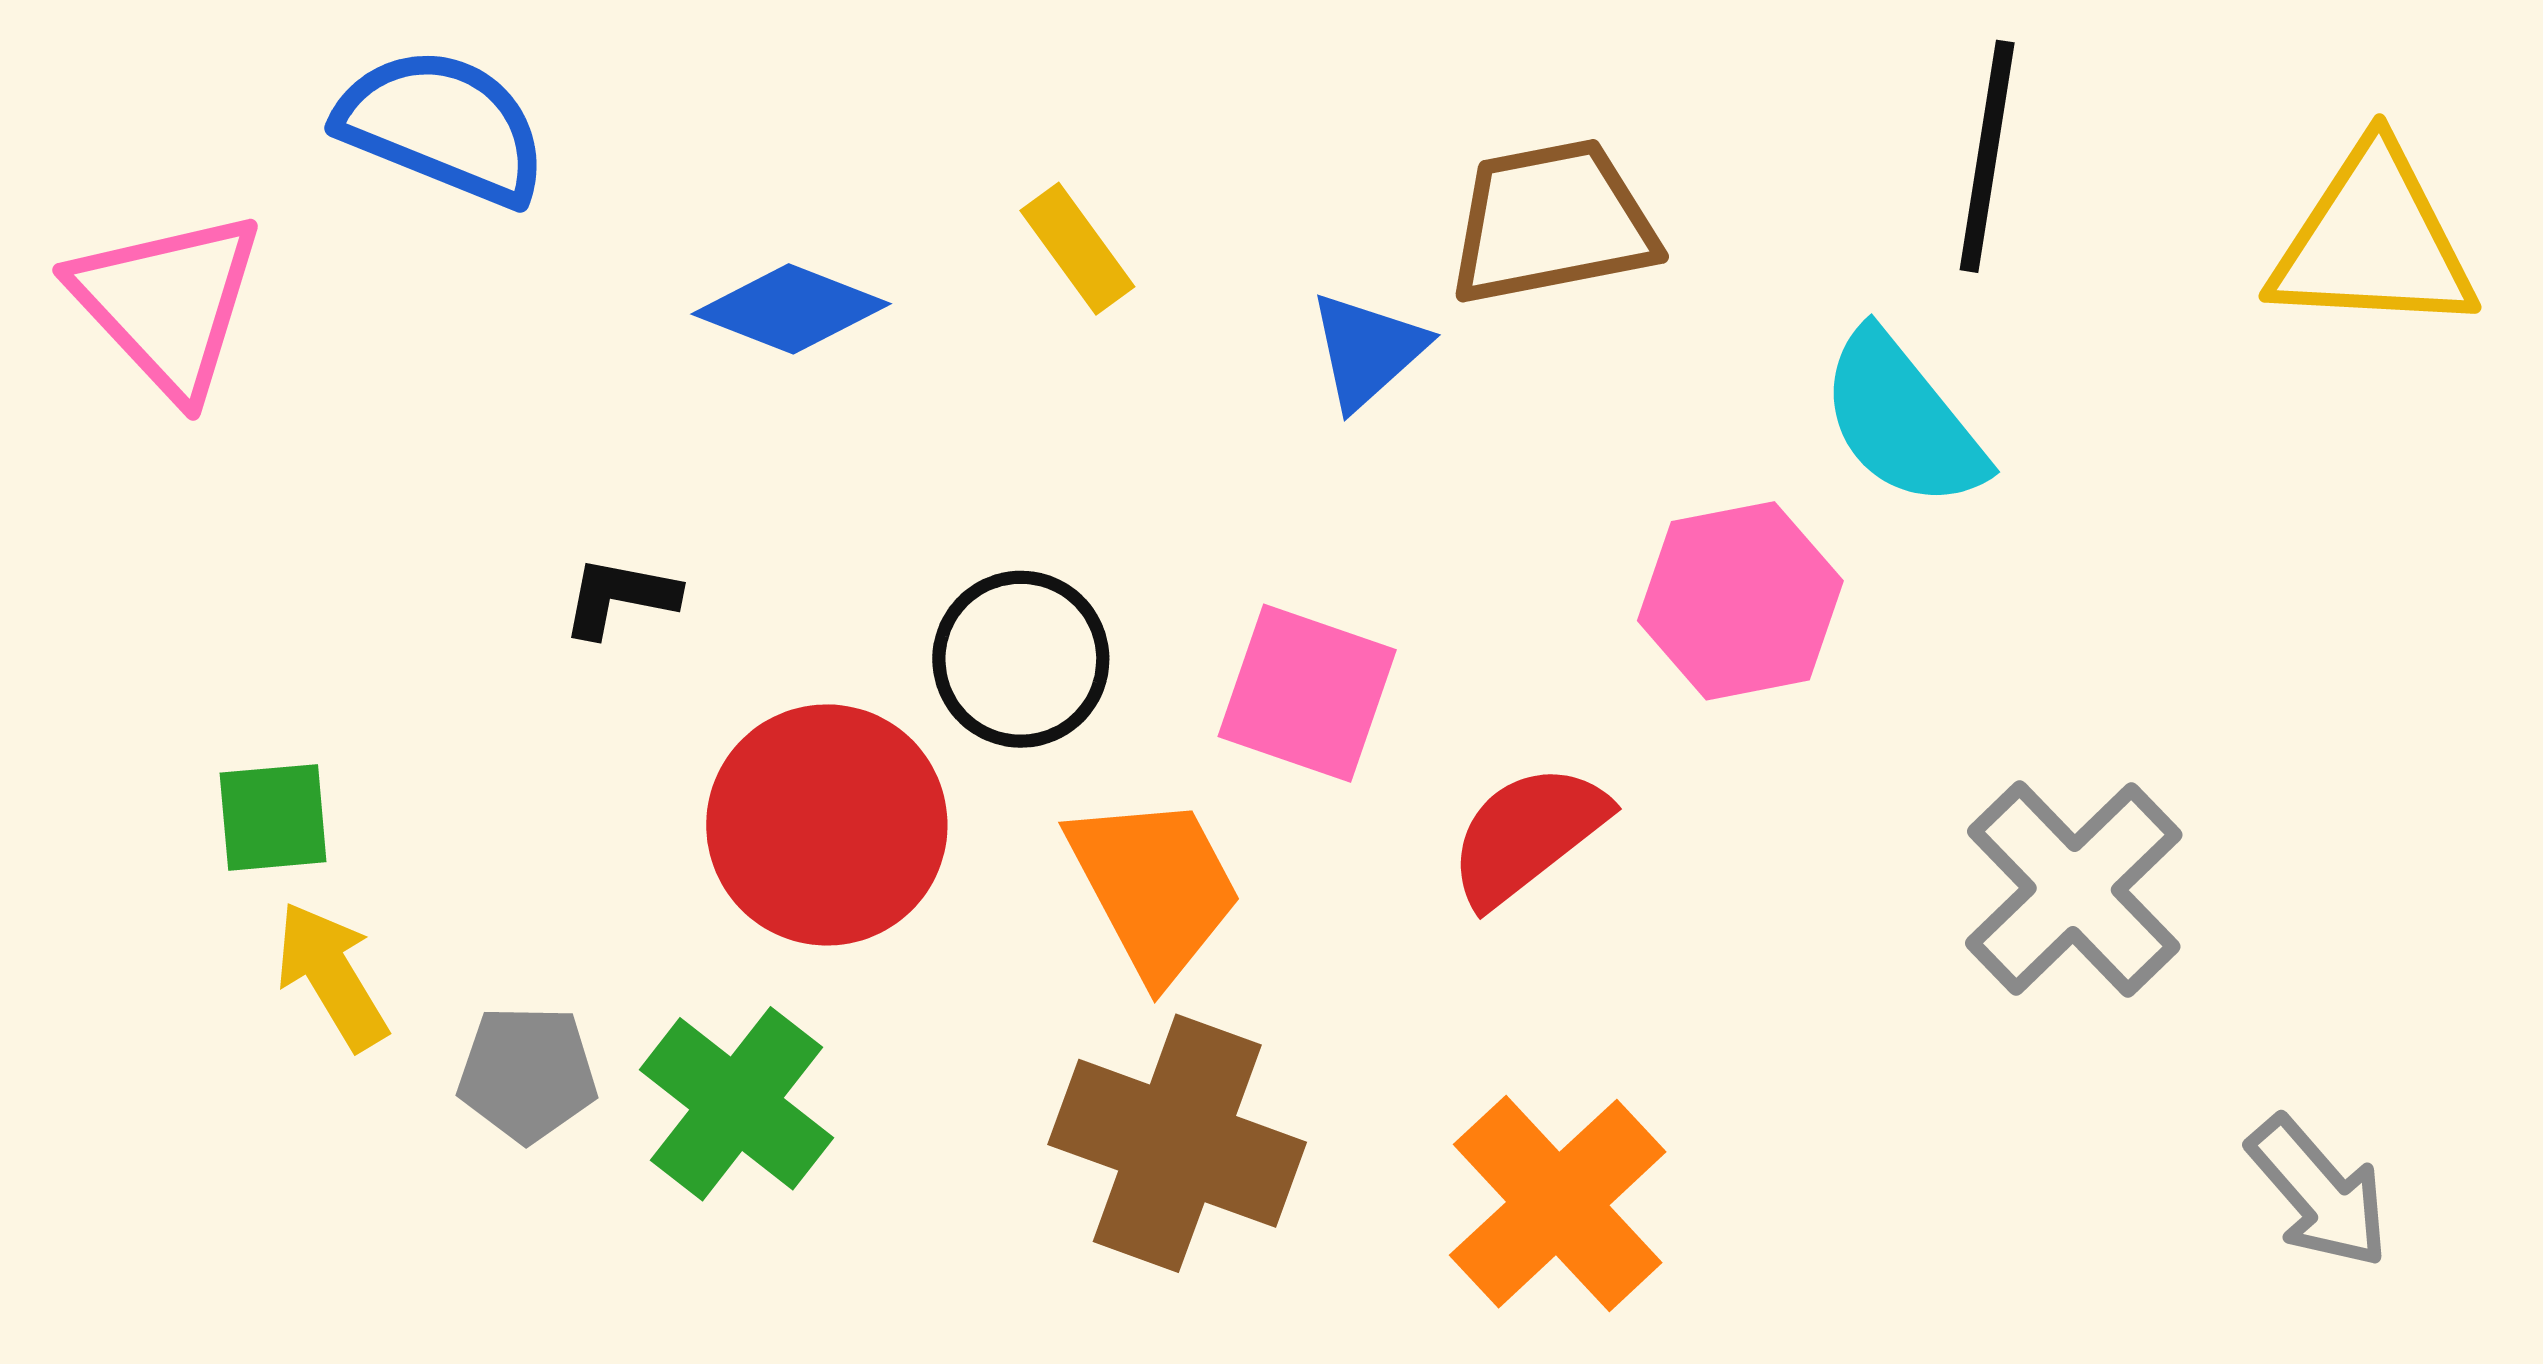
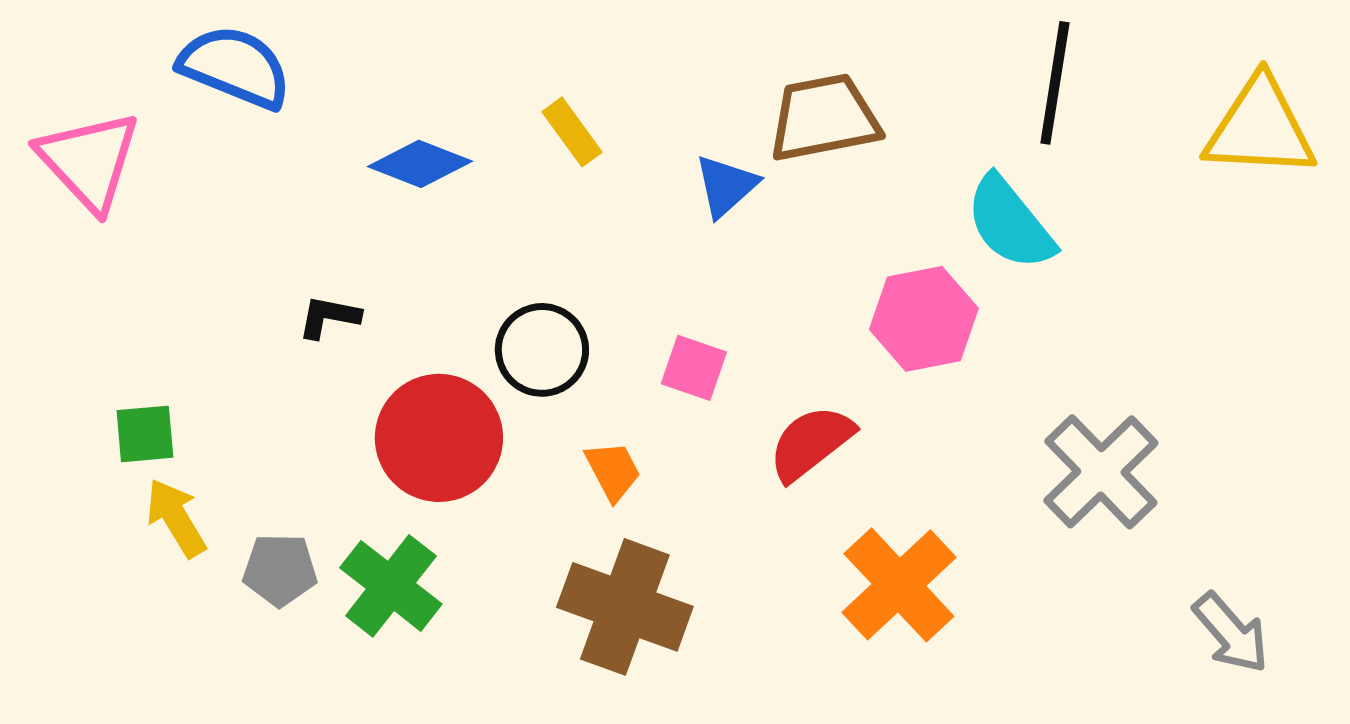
pink square: (1307, 693) -> (694, 368), size x0.7
orange trapezoid: (1155, 887) -> (613, 471), size x0.6
orange cross: (1558, 1204) -> (899, 585), moved

